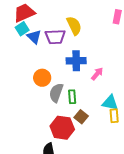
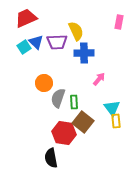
cyan square: (22, 29) -> (24, 47), moved
blue cross: (76, 61) -> (84, 53), moved
cyan triangle: (110, 103) -> (112, 108), turned 42
brown square: (81, 117) -> (83, 122), size x1.5

